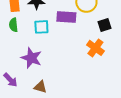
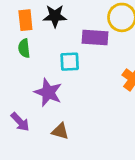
cyan square: (41, 27) -> (70, 62), moved

